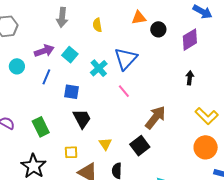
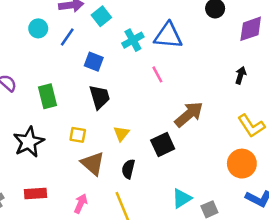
blue triangle: (126, 59) -> (168, 36), turned 40
cyan circle: (17, 66) -> (38, 28), moved

